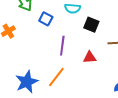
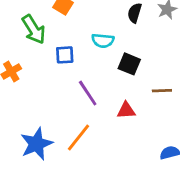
blue square: (46, 19) -> (65, 55), turned -32
purple line: (62, 46) -> (88, 93), turned -42

